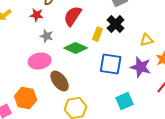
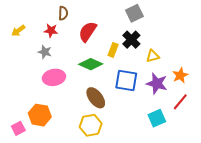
gray star: (47, 36) -> (45, 52), moved
yellow triangle: (147, 40) -> (153, 56), moved
brown ellipse: (60, 81) -> (96, 98), moved
cyan square: (125, 101) -> (157, 118), moved

